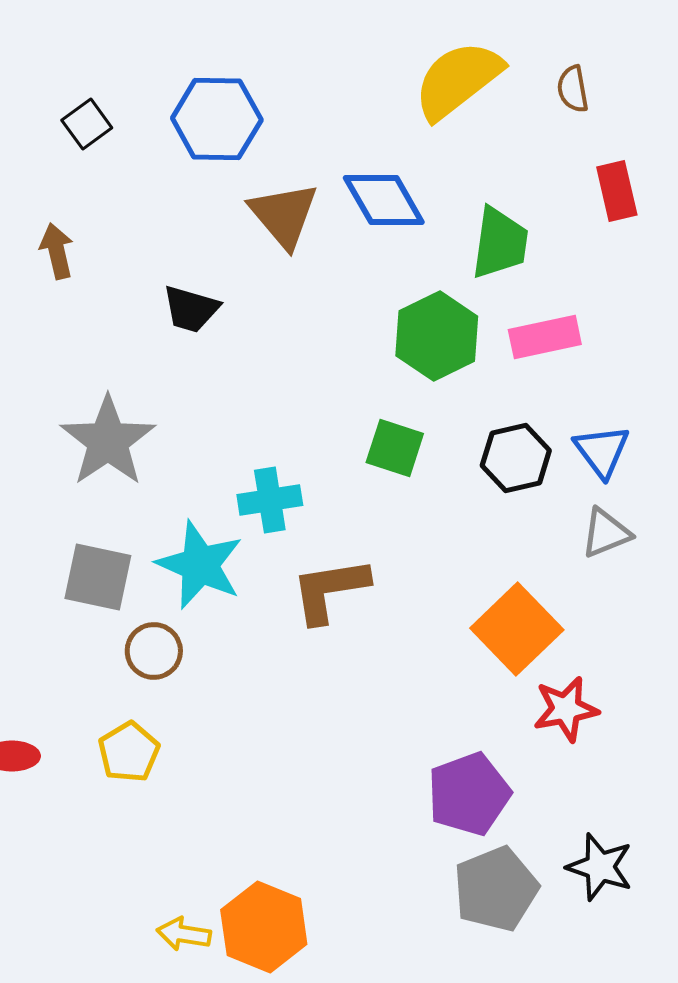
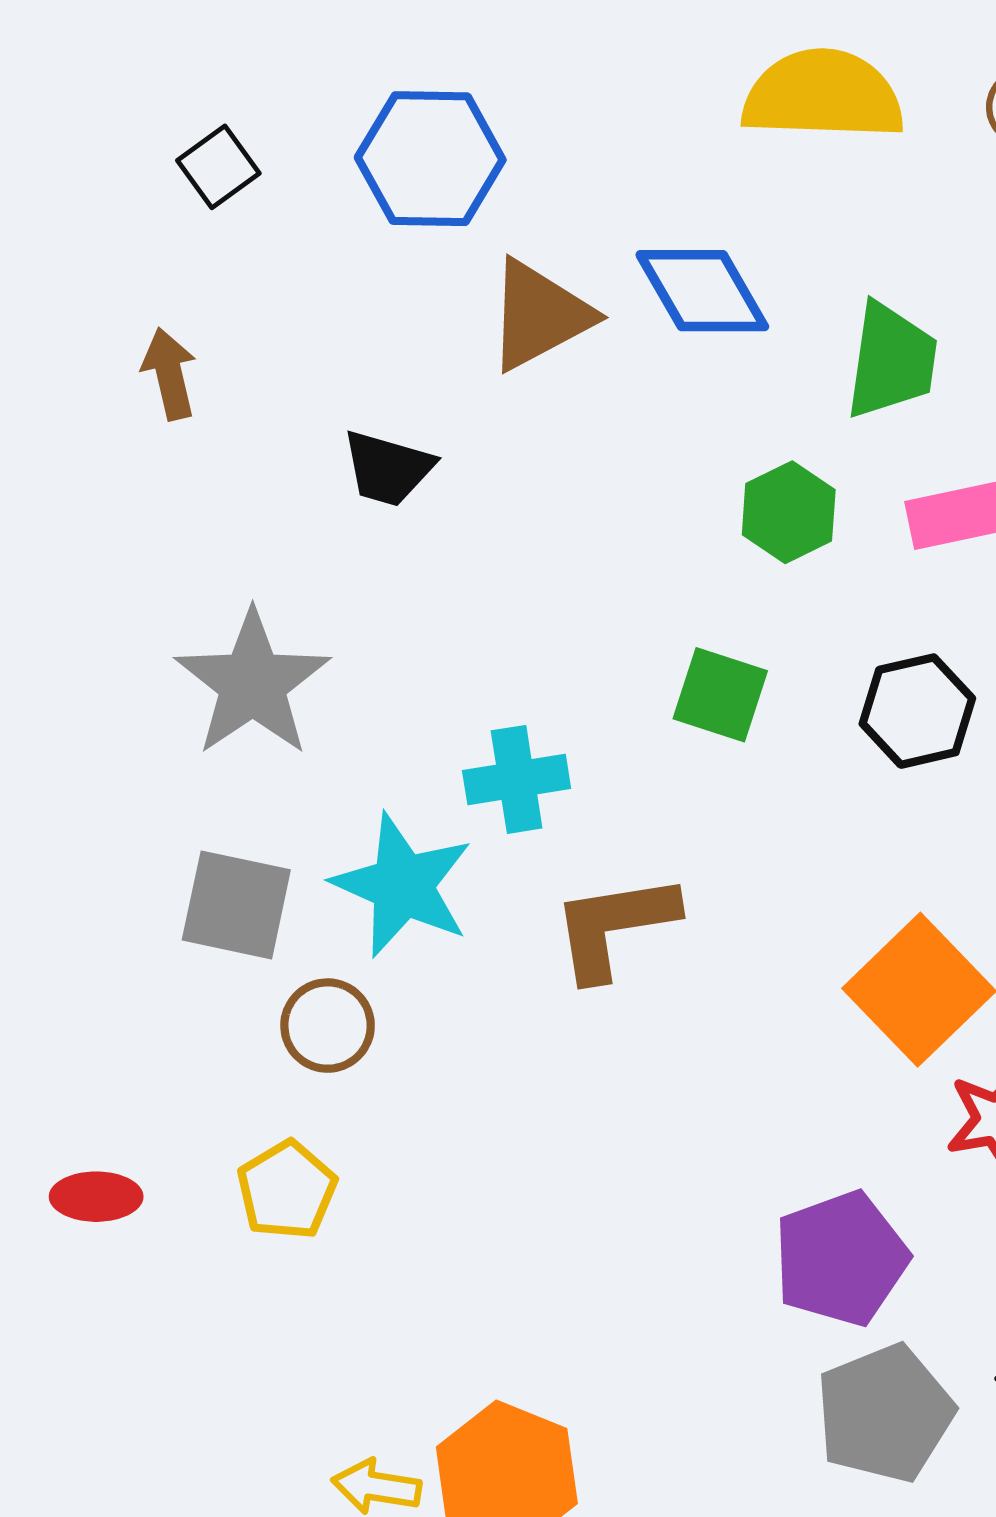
yellow semicircle: (458, 80) -> (823, 95), turned 40
brown triangle: (284, 215) -> (539, 315), turned 42
green hexagon: (437, 336) -> (789, 512), size x0.7

